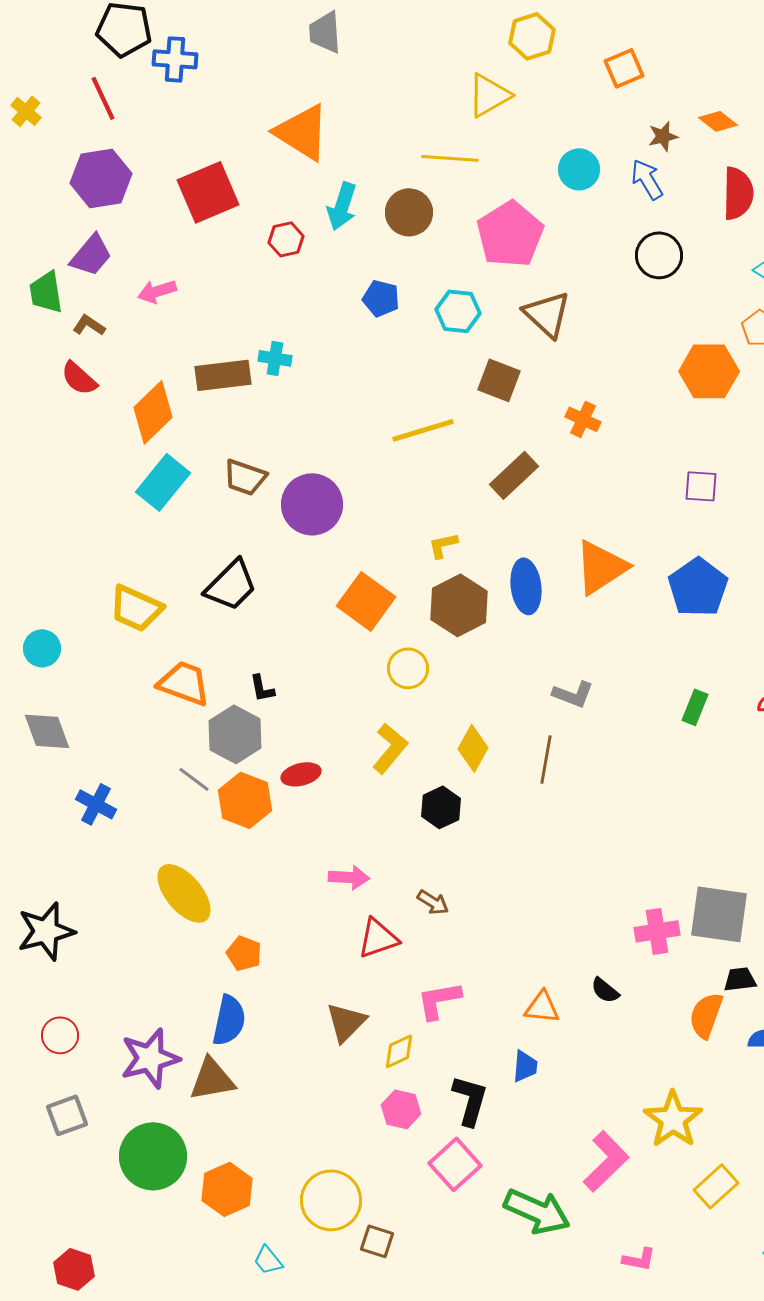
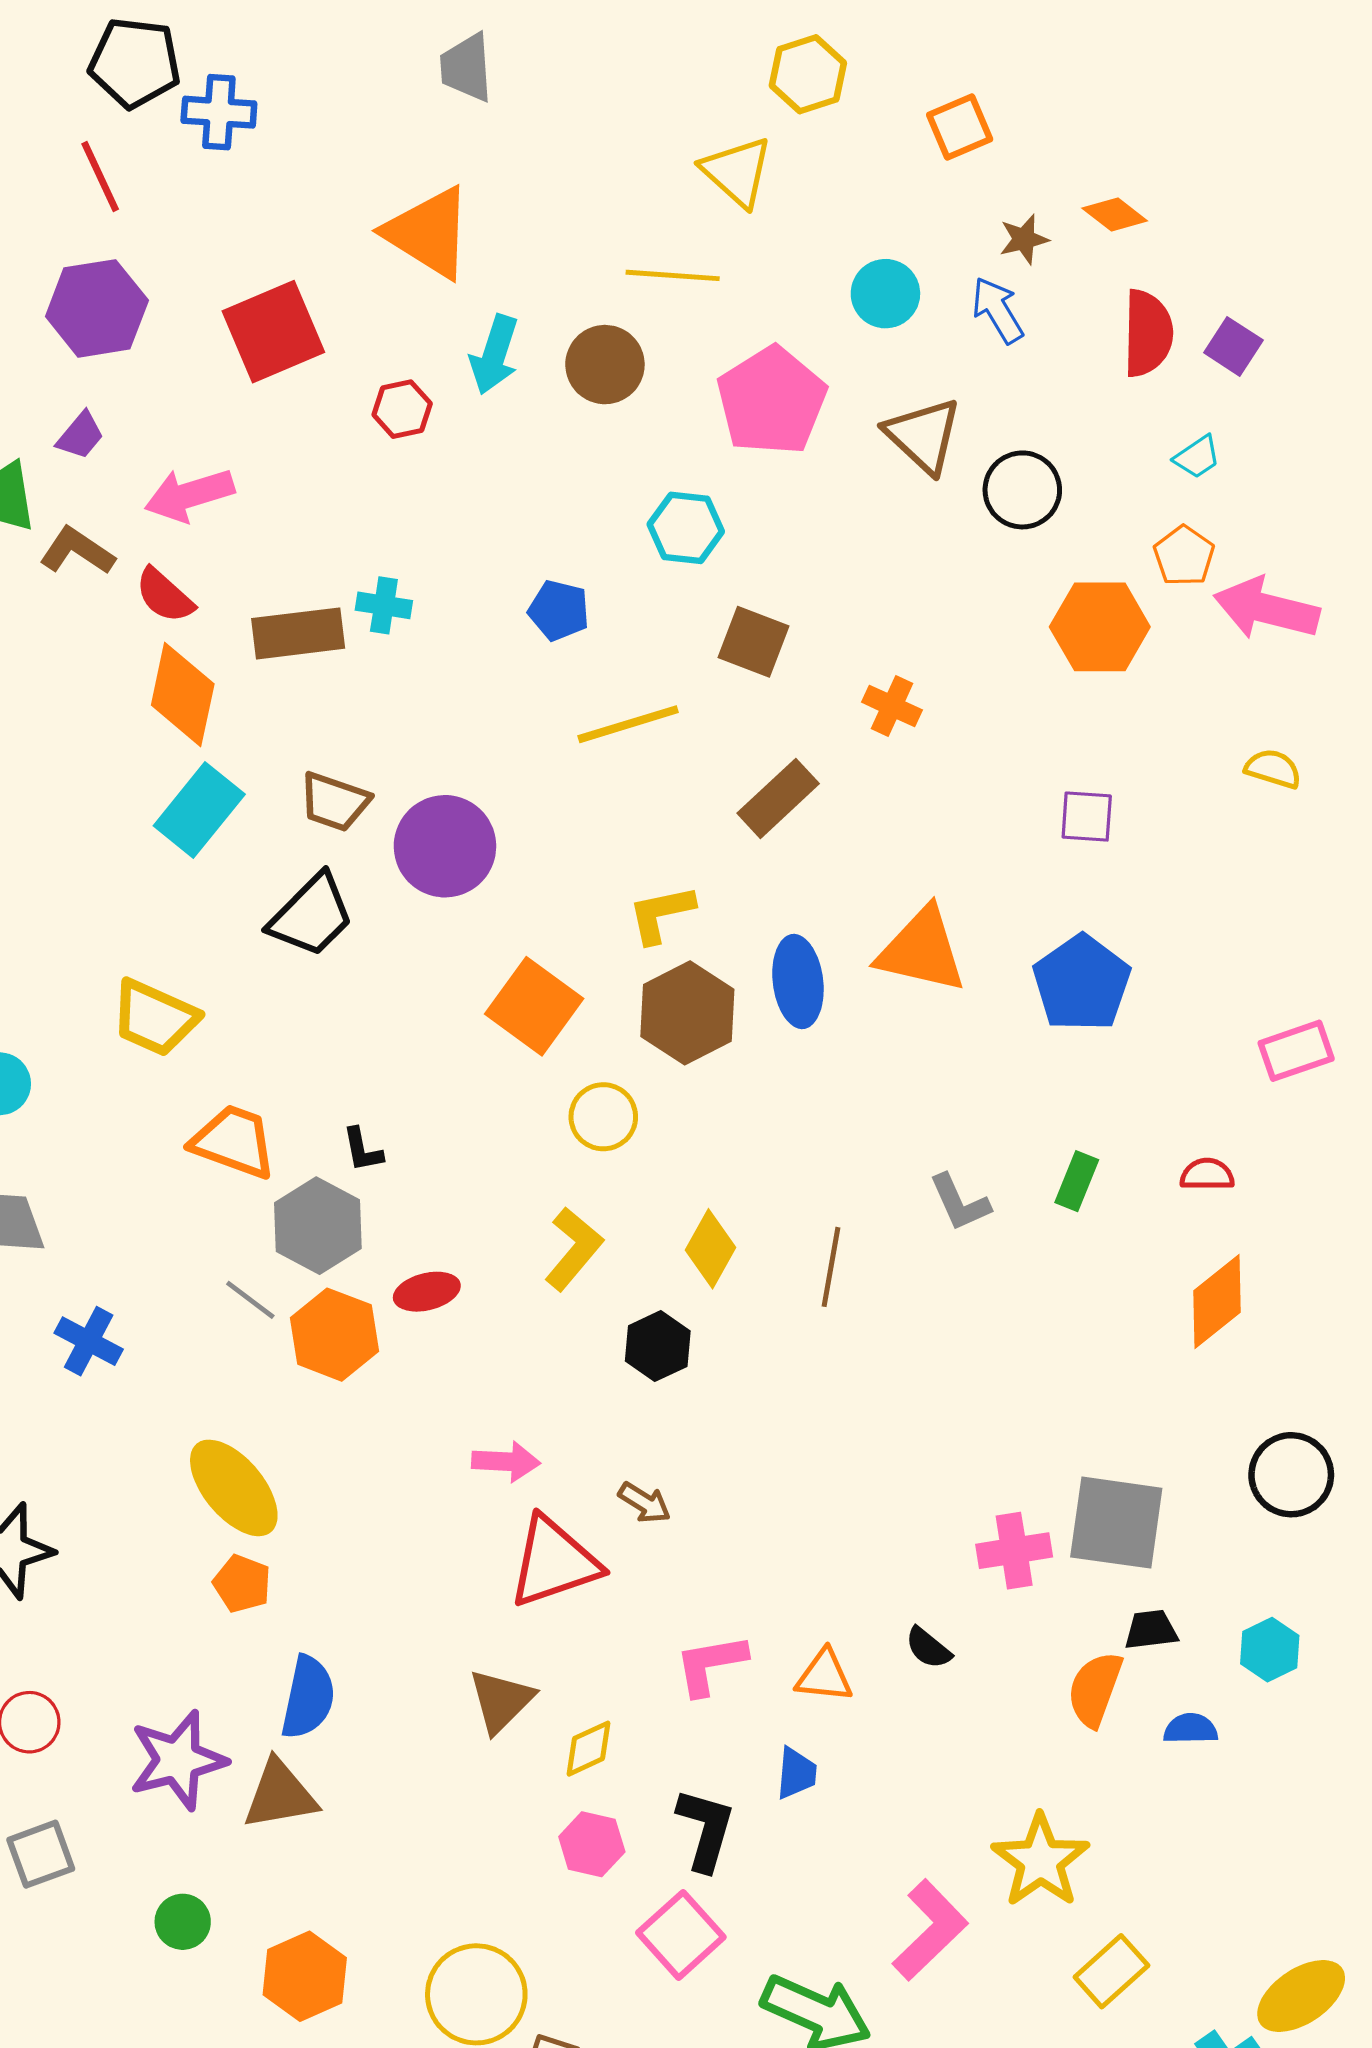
yellow triangle: (489, 95) -> (737, 172), turned -48
purple trapezoid: (91, 255) -> (80, 435), size x0.7
black circle: (659, 255) -> (1022, 490), moved
pink arrow: (157, 291) -> (189, 495), size x1.4
blue pentagon: (381, 298) -> (559, 610), moved
brown triangle: (547, 314) -> (923, 435), moved
brown L-shape: (89, 325) -> (77, 551), size x1.4
red semicircle: (79, 378) -> (165, 595), moved
orange diamond: (153, 412) -> (183, 694), turned -34
yellow L-shape: (443, 545) -> (661, 914), size x1.4
orange triangle: (601, 567) -> (922, 950), turned 46
black trapezoid: (231, 585) -> (311, 916), moved
gray L-shape: (573, 694) -> (960, 1203), moved, turned 45
red triangle: (378, 938) -> (554, 1562), size x1.4
orange pentagon: (244, 953) -> (242, 1584), moved
pink L-shape: (439, 1000) -> (711, 1664), moved
green circle: (153, 1156) -> (183, 1922), size x0.5

